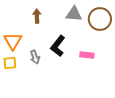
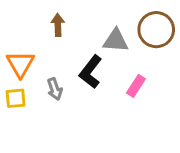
gray triangle: (74, 14) -> (116, 41), moved
pink rectangle: (87, 55) -> (136, 86), turned -64

